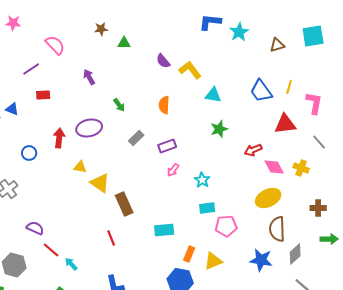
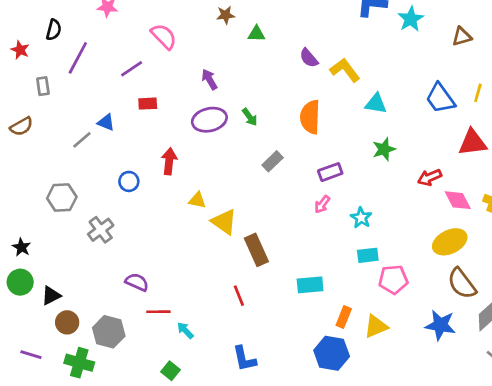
orange semicircle: (164, 105) -> (310, 117), size x1.4
purple ellipse: (89, 128) -> (209, 120), moved
purple rectangle: (167, 146) -> (330, 172), moved
brown semicircle: (277, 229) -> (462, 283), turned -35
red line: (51, 250) -> (158, 312), turned -42

